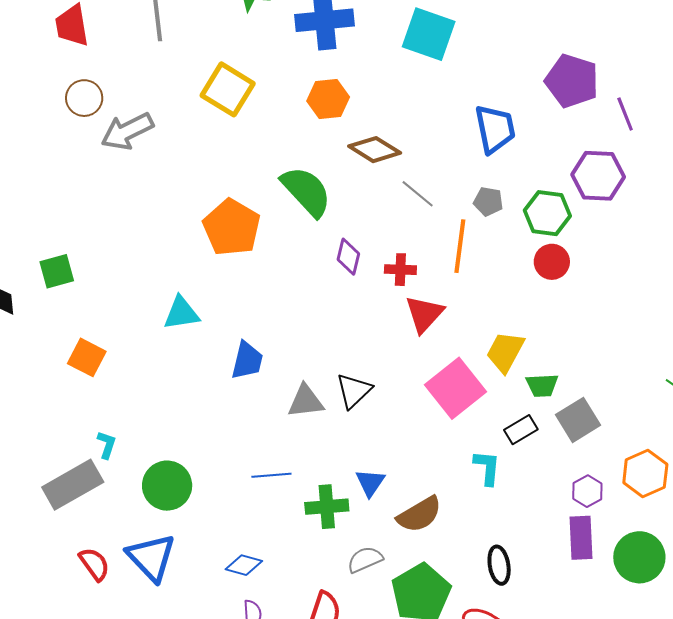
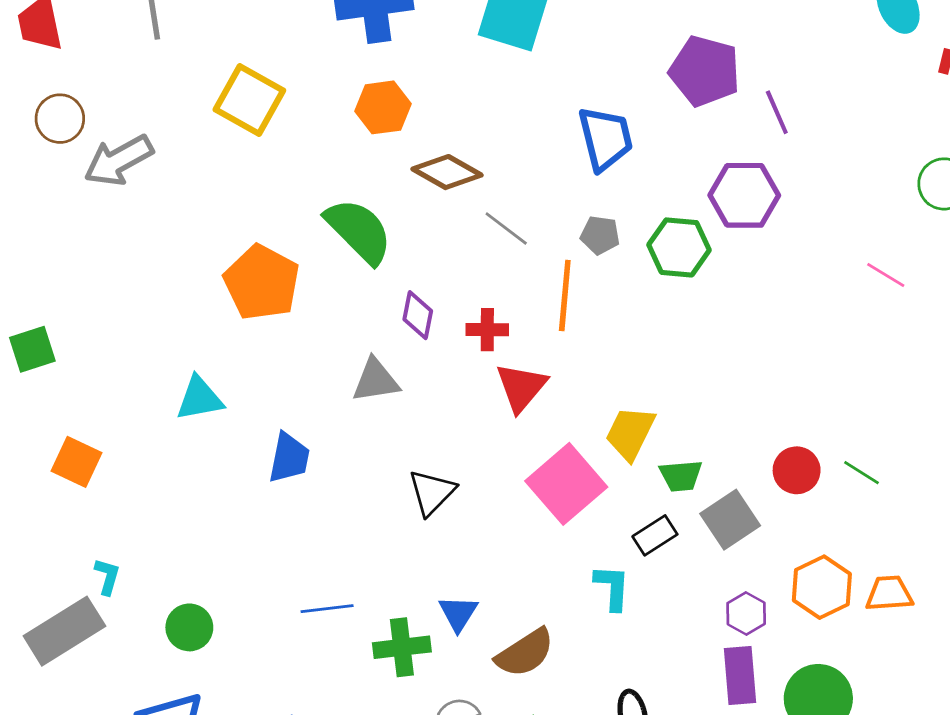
red circle: (552, 262) -> (797, 470), moved
gray triangle: (306, 401) -> (376, 380), moved
green circle: (167, 486) -> (189, 627), size x0.7

